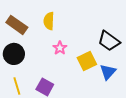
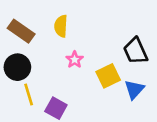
black trapezoid: (109, 41) -> (136, 51), turned 30
yellow line: (17, 86) -> (29, 94), moved

